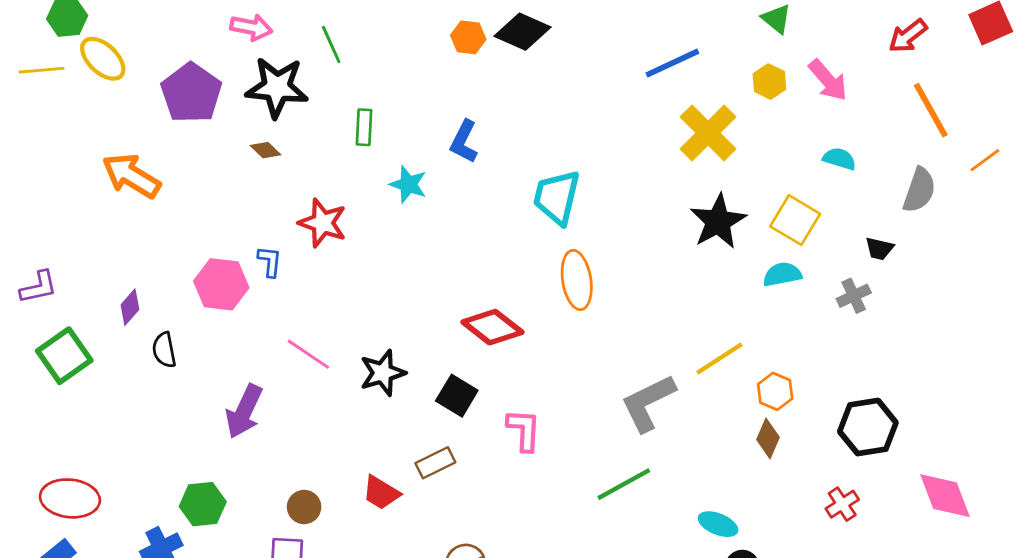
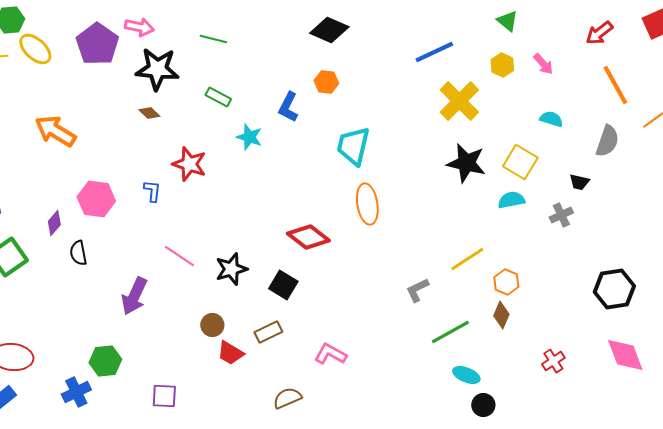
orange hexagon: (468, 37) -> (326, 82), moved
green line: (331, 44) -> (213, 39), moved, turned -52
pink arrow: (828, 80) -> (543, 64), size x0.7
purple pentagon: (191, 93) -> (97, 44), moved
green rectangle: (364, 127) -> (218, 97), turned -65
black star: (718, 221) -> (466, 163), turned -30
pink hexagon: (221, 284) -> (96, 199), moved
gray L-shape: (648, 403) -> (417, 290), size x0.6
black hexagon: (868, 427) -> (614, 289), moved
pink L-shape: (524, 430) -> (330, 354), moved, turned -64
green line: (624, 484) -> (450, 332), moved
brown circle: (304, 507) -> (212, 325), moved

